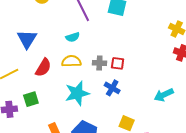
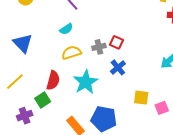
red square: (118, 63) -> (117, 42), turned 32
red semicircle: (43, 67) -> (53, 80), moved
blue cross: (112, 88) -> (118, 67), turned 35

